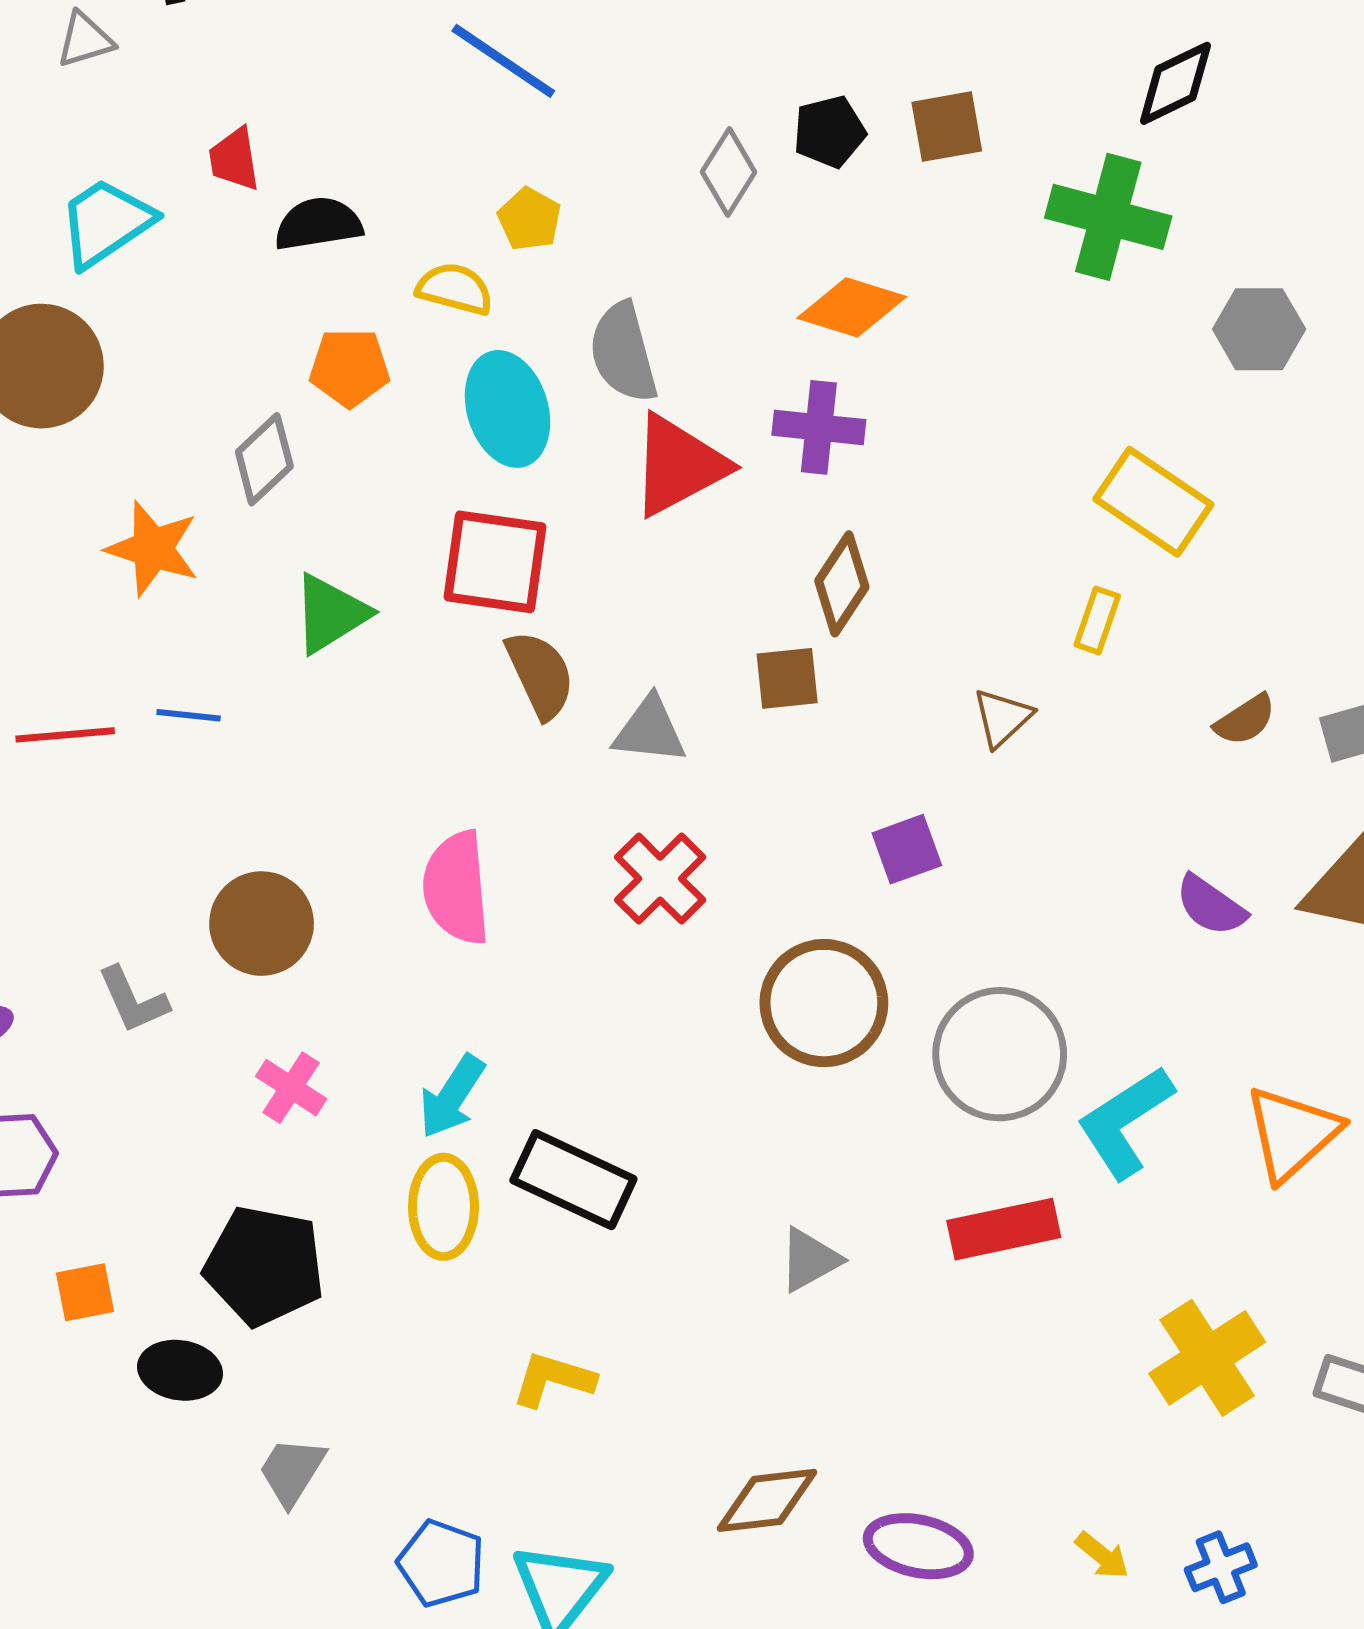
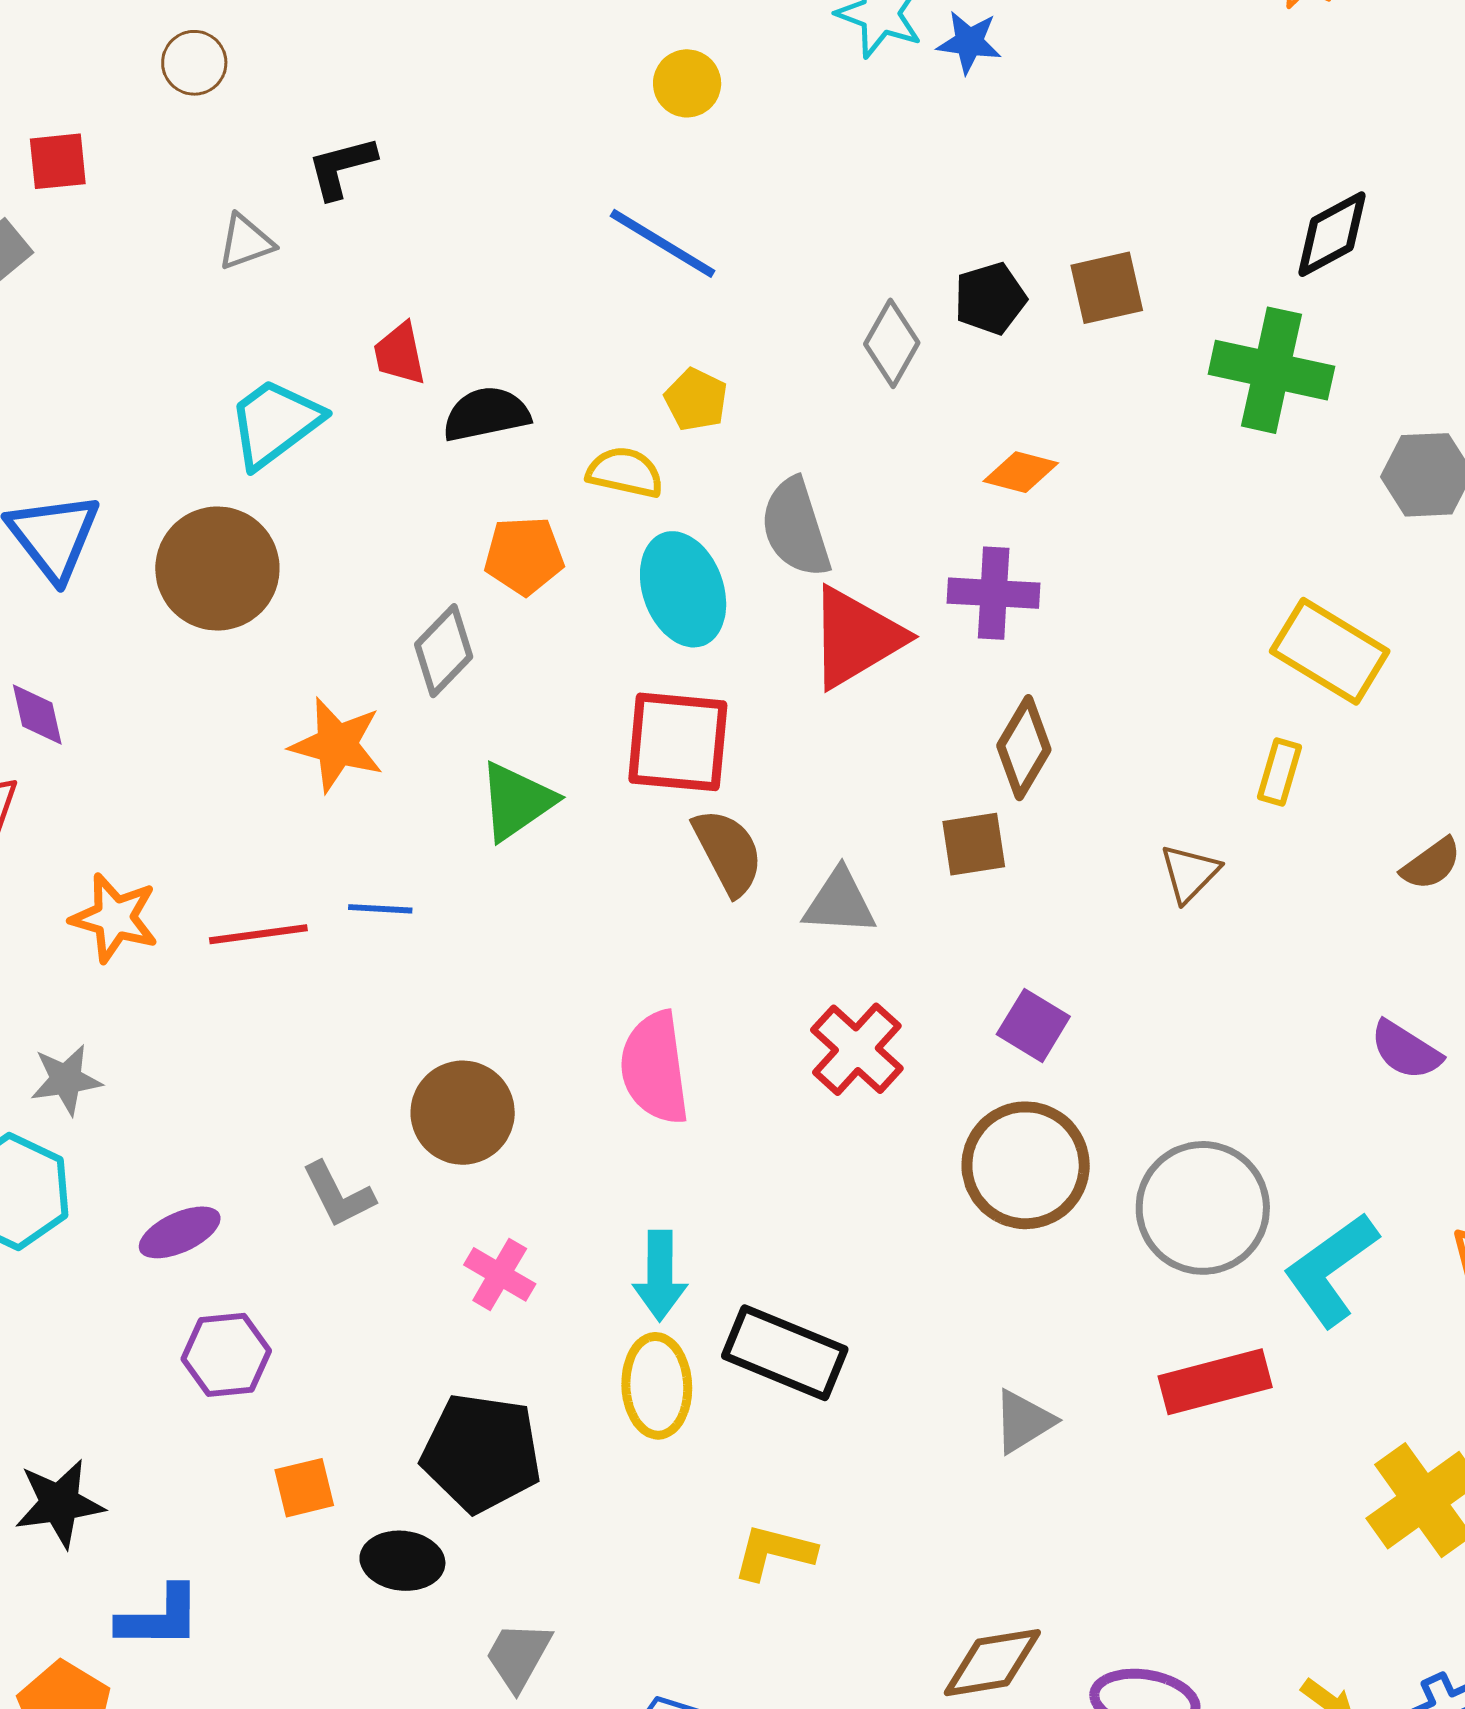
orange diamond: (852, 307) -> (1021, 472), size x0.7
purple square: (907, 849) -> (1033, 1025), moved, turned -36
cyan arrow: (452, 1097) -> (660, 1276), turned -30

